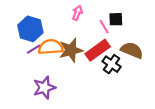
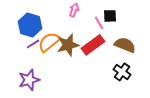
orange semicircle: (51, 47) -> (49, 42), turned -35
black cross: (112, 64) -> (122, 72), moved
purple star: (44, 88) -> (29, 80), moved

